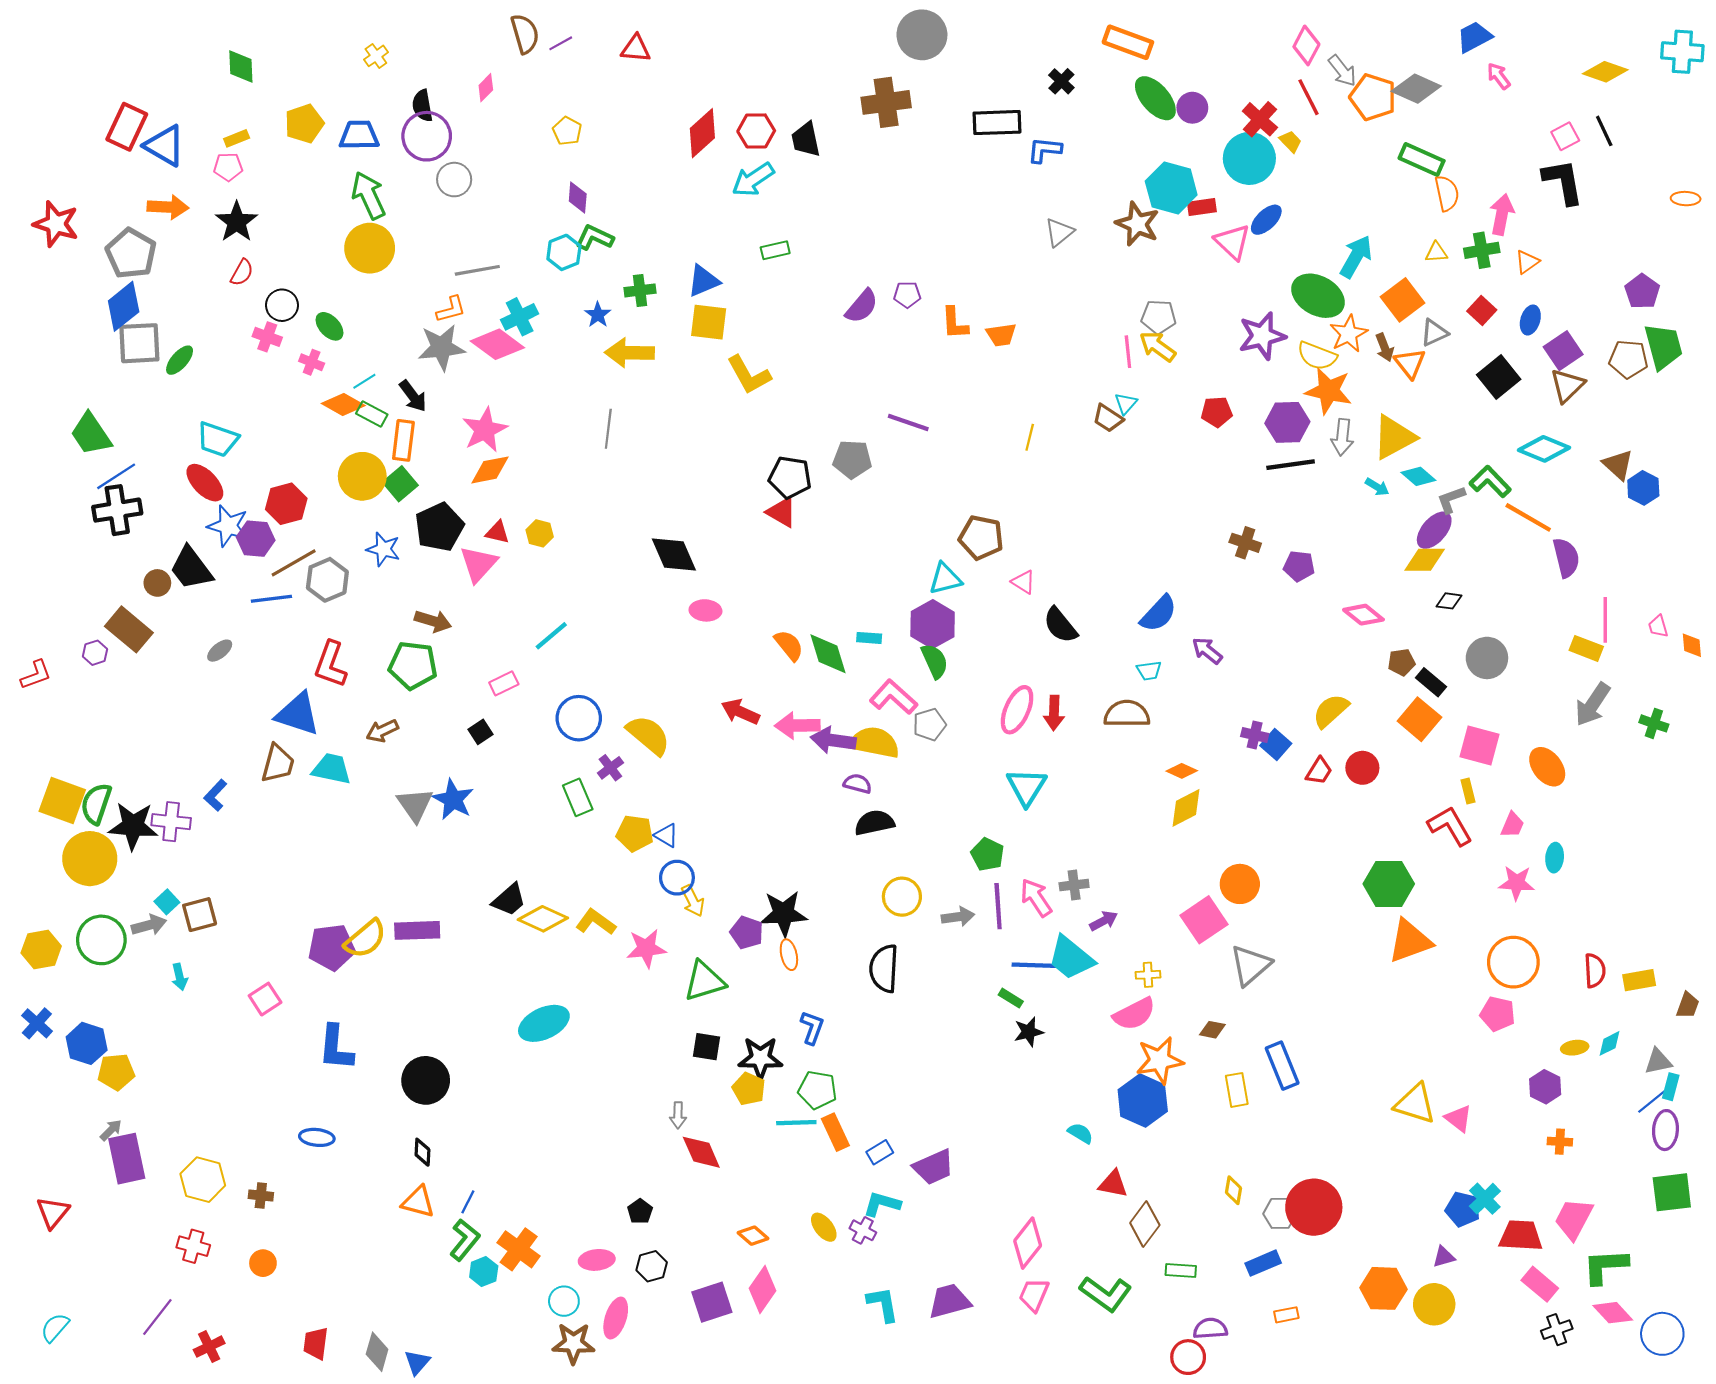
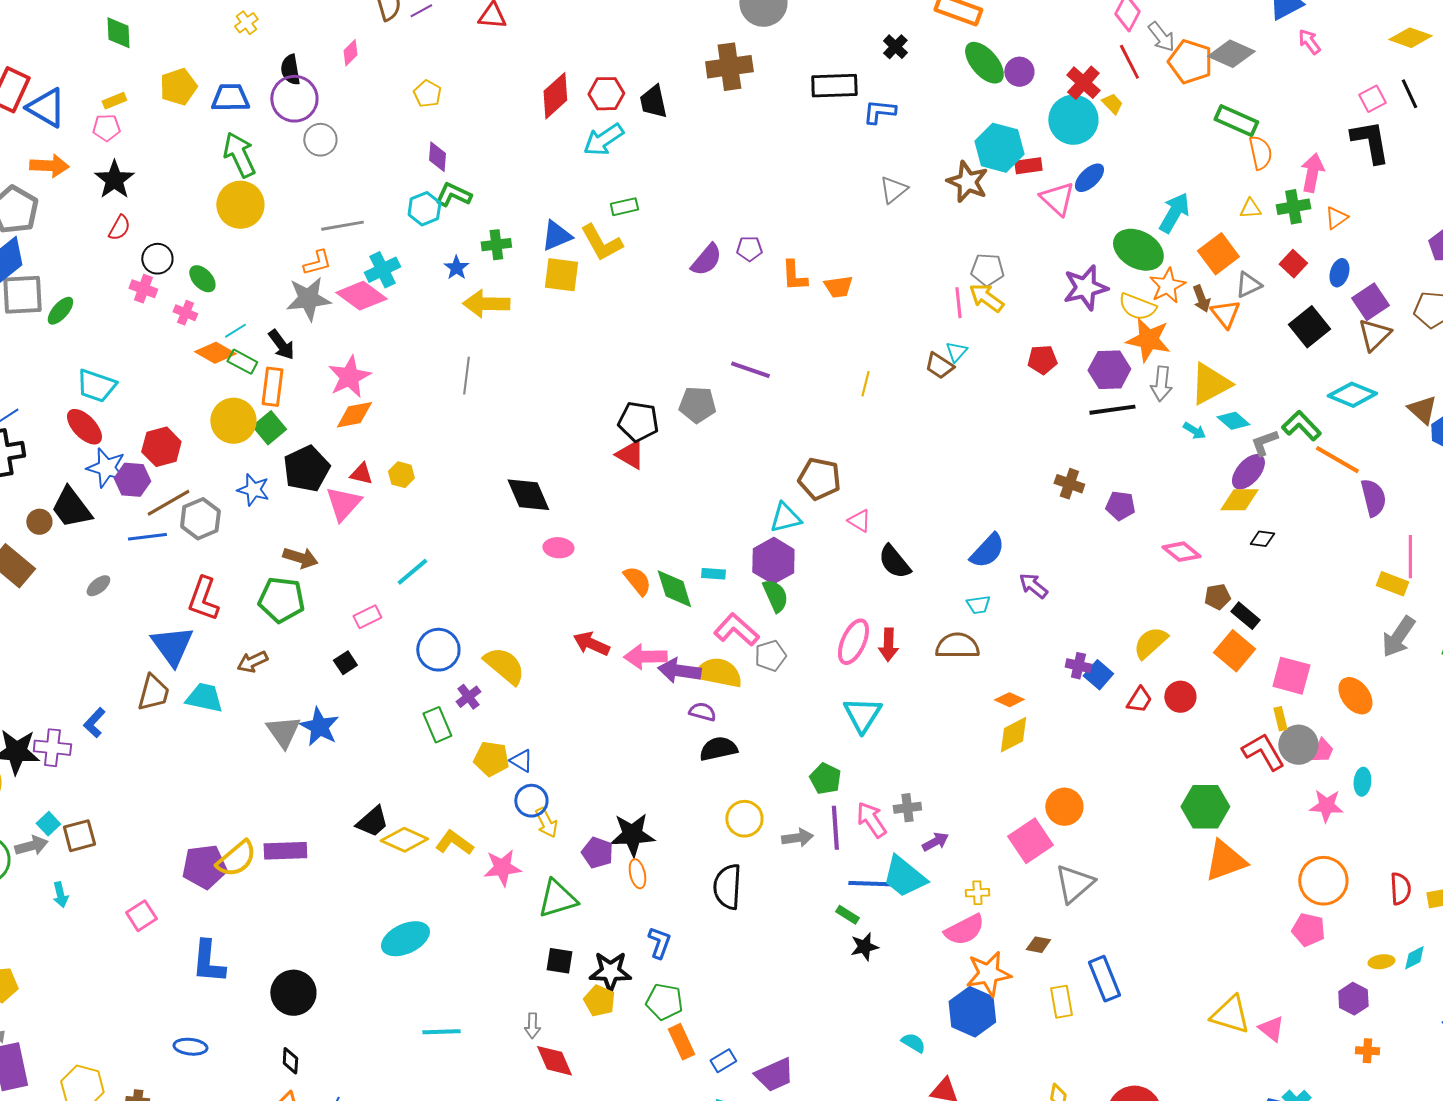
yellow L-shape: (749, 375) -> (601, 243), moved
gray circle: (1487, 658) -> (1298, 745), moved
blue triangle: (298, 714) -> (172, 646), turned 36
cyan line: (796, 1123) -> (441, 1032), moved

